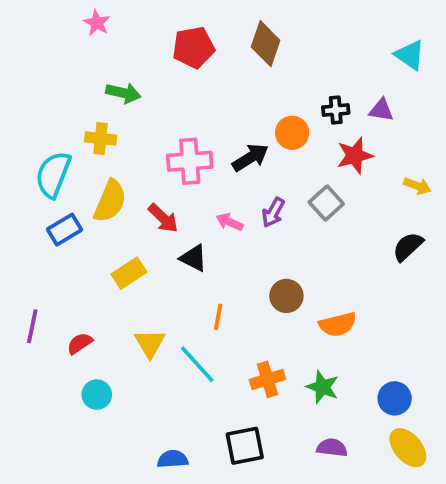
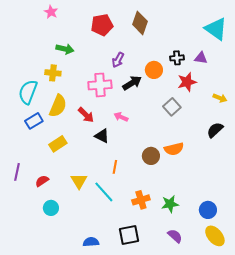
cyan triangle: (410, 55) -> (216, 29), size x1.4
purple arrow: (273, 212) -> (118, 60), moved
yellow rectangle: (129, 273) -> (58, 144), moved
orange semicircle: (338, 324) -> (174, 149), moved
green star: (322, 387) -> (170, 204), turned -30
purple semicircle: (332, 448) -> (175, 236), turned 35

